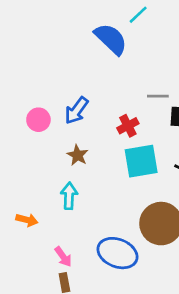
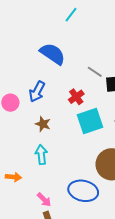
blue semicircle: (111, 39) -> (53, 54), moved
gray line: (158, 96) -> (95, 72), turned 42

